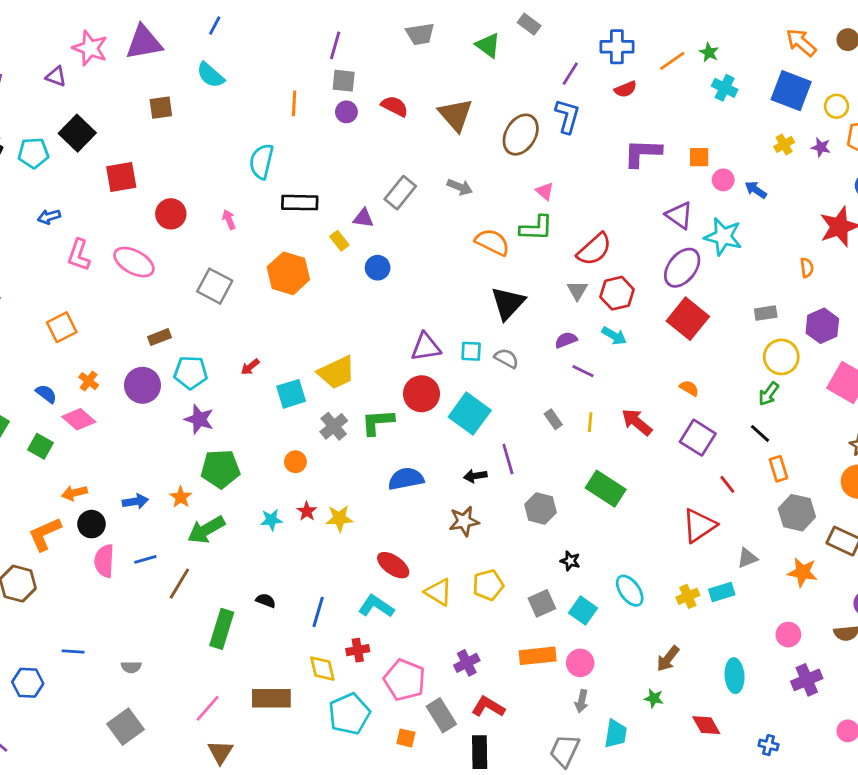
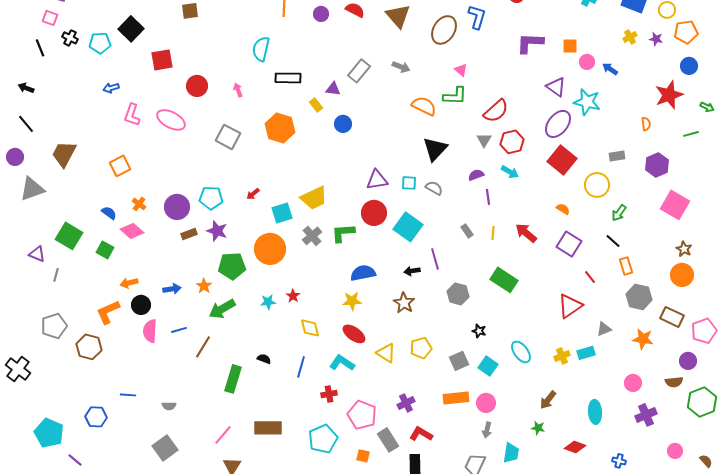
brown rectangle: (159, 337) -> (189, 234), moved
yellow circle: (781, 357) -> (597, 185), moved
purple line: (583, 371) -> (488, 197), turned 56
orange circle: (295, 462) -> (270, 249), moved, size x2.0
yellow star: (339, 518) -> (352, 301), moved
brown star: (464, 521) -> (404, 303), turned -30
yellow diamond: (322, 669) -> (310, 328), moved
red diamond: (706, 725) -> (575, 447), turned -40

